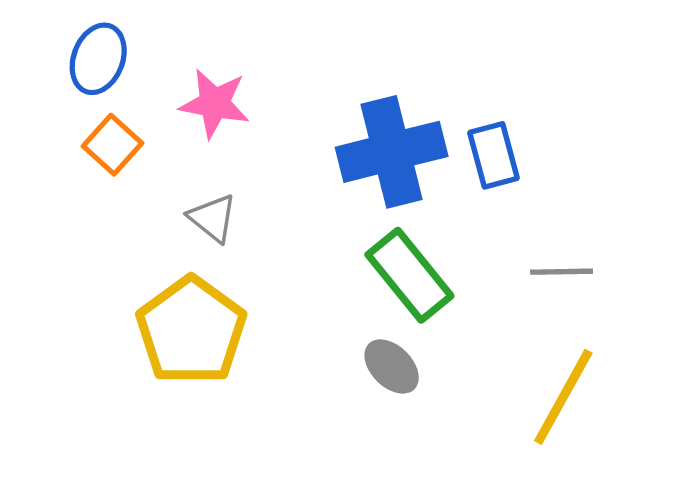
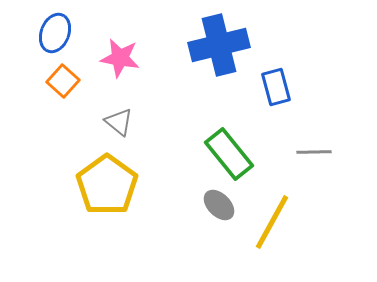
blue cross: (392, 152) -> (219, 45), moved
yellow line: (563, 397) -> (272, 222), moved

